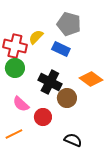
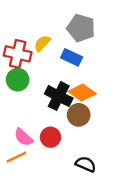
orange diamond: (91, 79) -> (82, 93), moved
pink semicircle: (21, 104) -> (23, 137), moved

